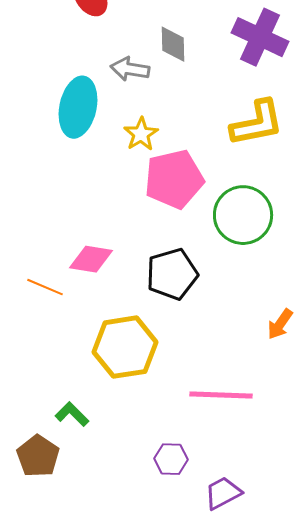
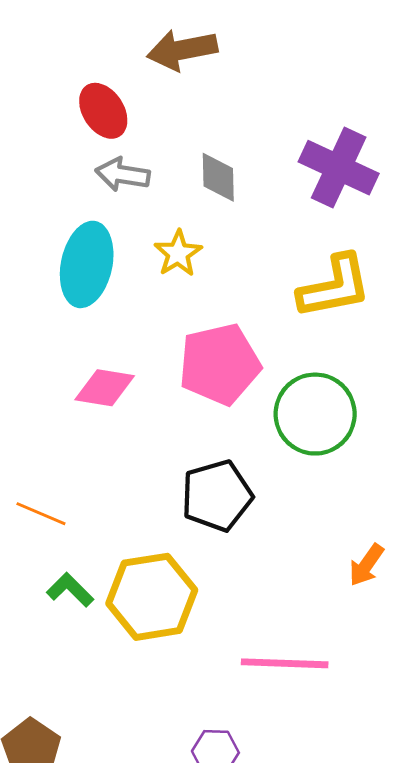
gray arrow: (130, 69) -> (123, 174), moved
yellow star: (141, 134) -> (178, 253), moved
pink diamond: (91, 259) -> (105, 388), moved
green L-shape: (72, 414) -> (70, 590), moved

